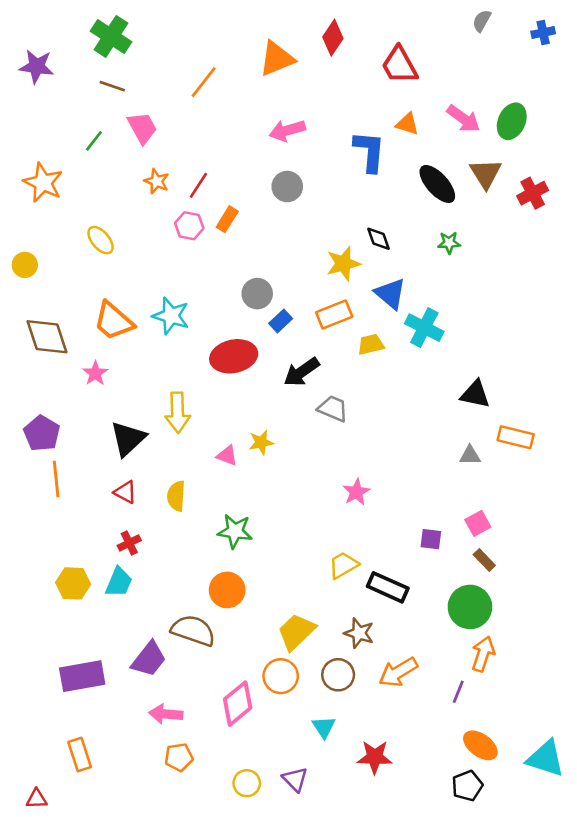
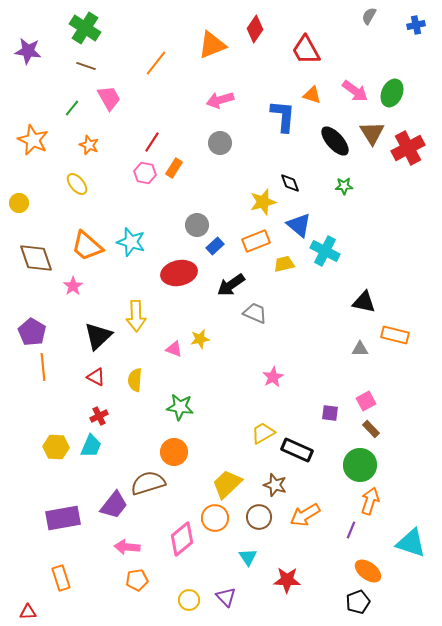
orange star: (157, 181) -> (89, 145), moved
red cross: (533, 193) -> (408, 148), size x1.4
brown semicircle: (193, 630) -> (148, 483), turned -36
cyan triangle: (546, 758) -> (411, 543), moved

